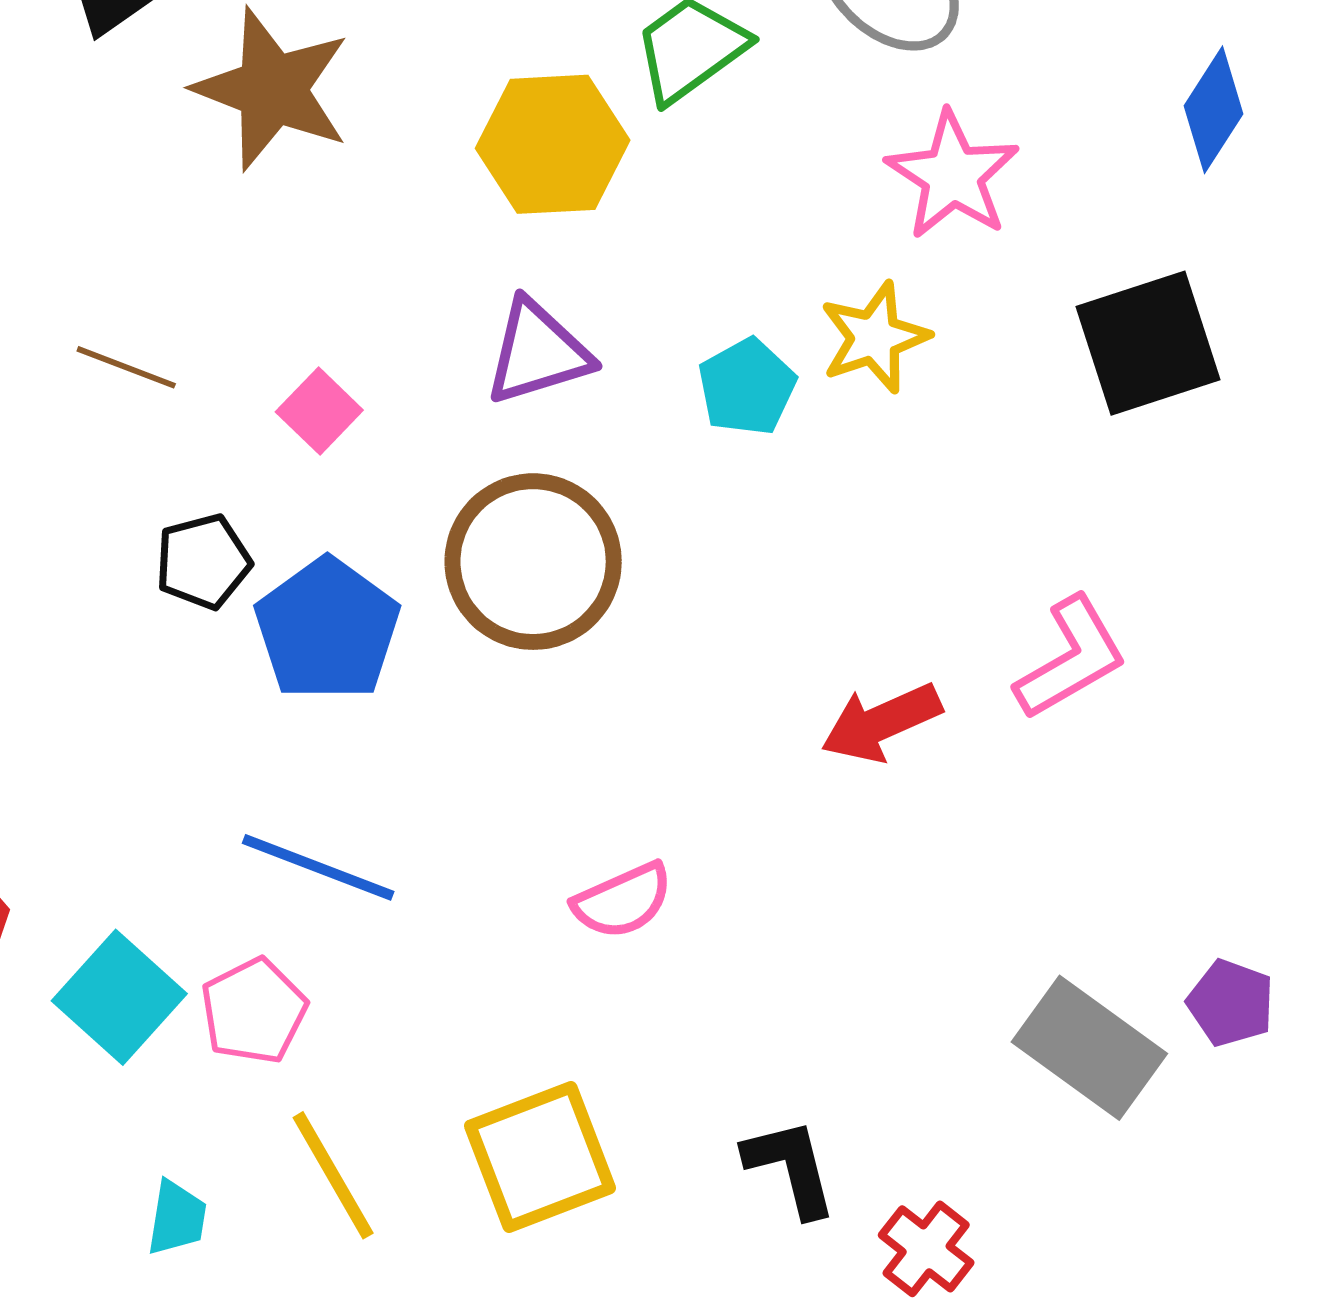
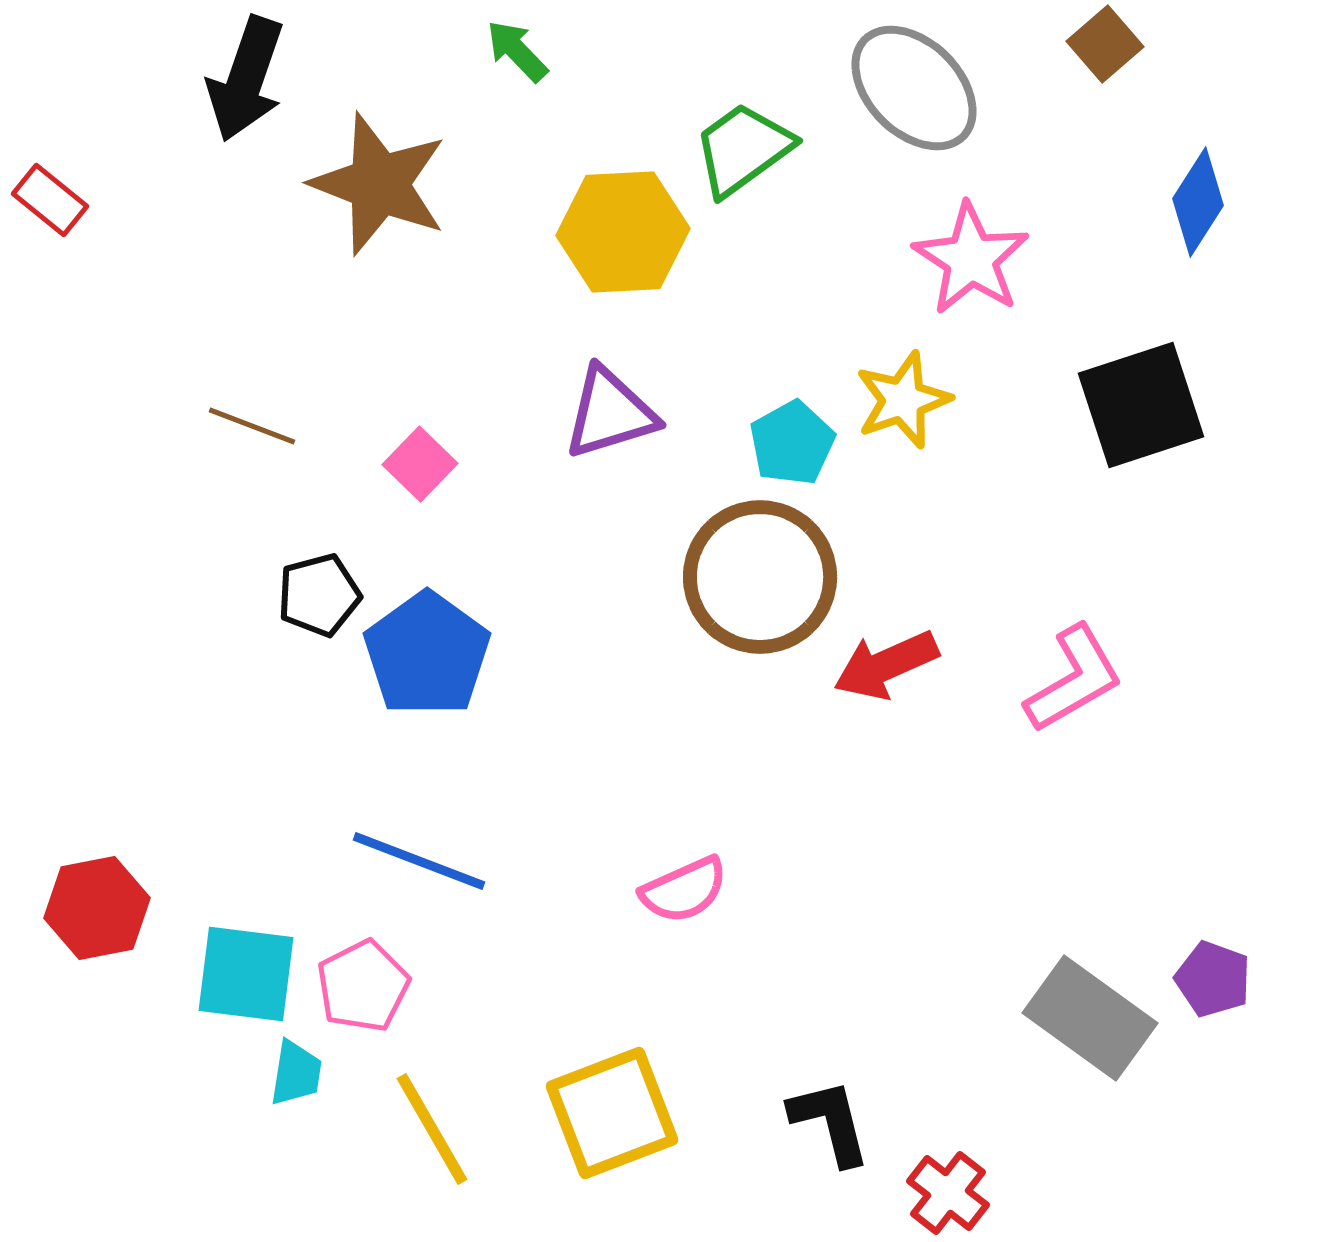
brown circle: (533, 562) -> (760, 577), moved
red arrow: (881, 722) -> (886, 665), moved
cyan square: (119, 997) -> (246, 974), turned -35
cyan trapezoid: (177, 1218) -> (296, 1073), moved

